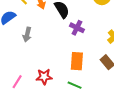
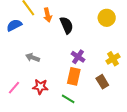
purple cross: (77, 28) -> (78, 57), moved
gray arrow: (27, 35) -> (33, 58), moved, turned 88

